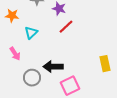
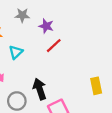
black arrow: (53, 67) -> (40, 89), turned 72

